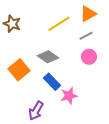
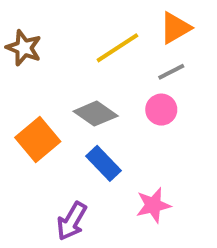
pink circle: (89, 57) -> (161, 110), moved
pink star: (69, 96) -> (153, 205), moved

